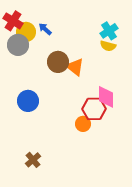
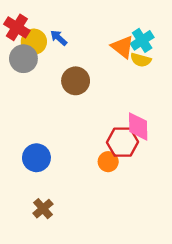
orange triangle: (75, 67) -> (123, 47), moved
blue circle: (28, 101) -> (36, 158), moved

